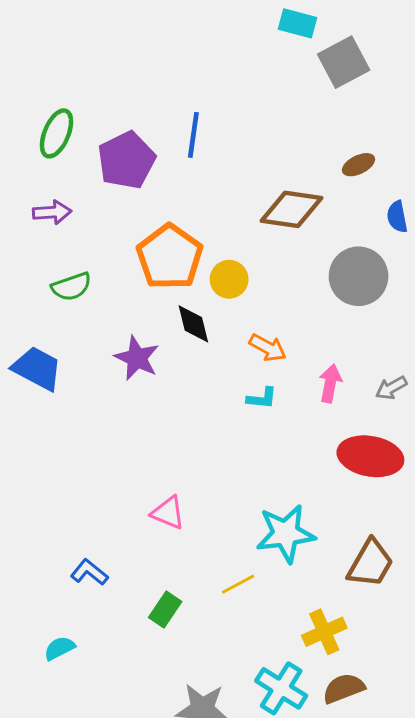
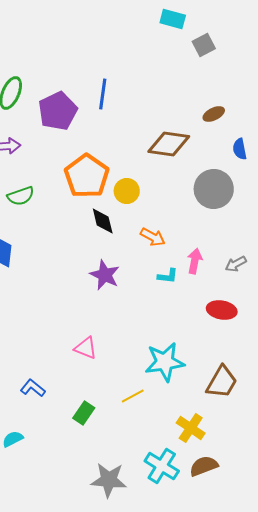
gray square: (344, 62) -> (204, 45), size x0.7
purple star: (137, 358) -> (105, 275), moved
cyan L-shape: (262, 398) -> (168, 276), moved
red ellipse: (370, 456) -> (222, 310), size x0.7
yellow cross: (324, 632) -> (191, 428), turned -32

